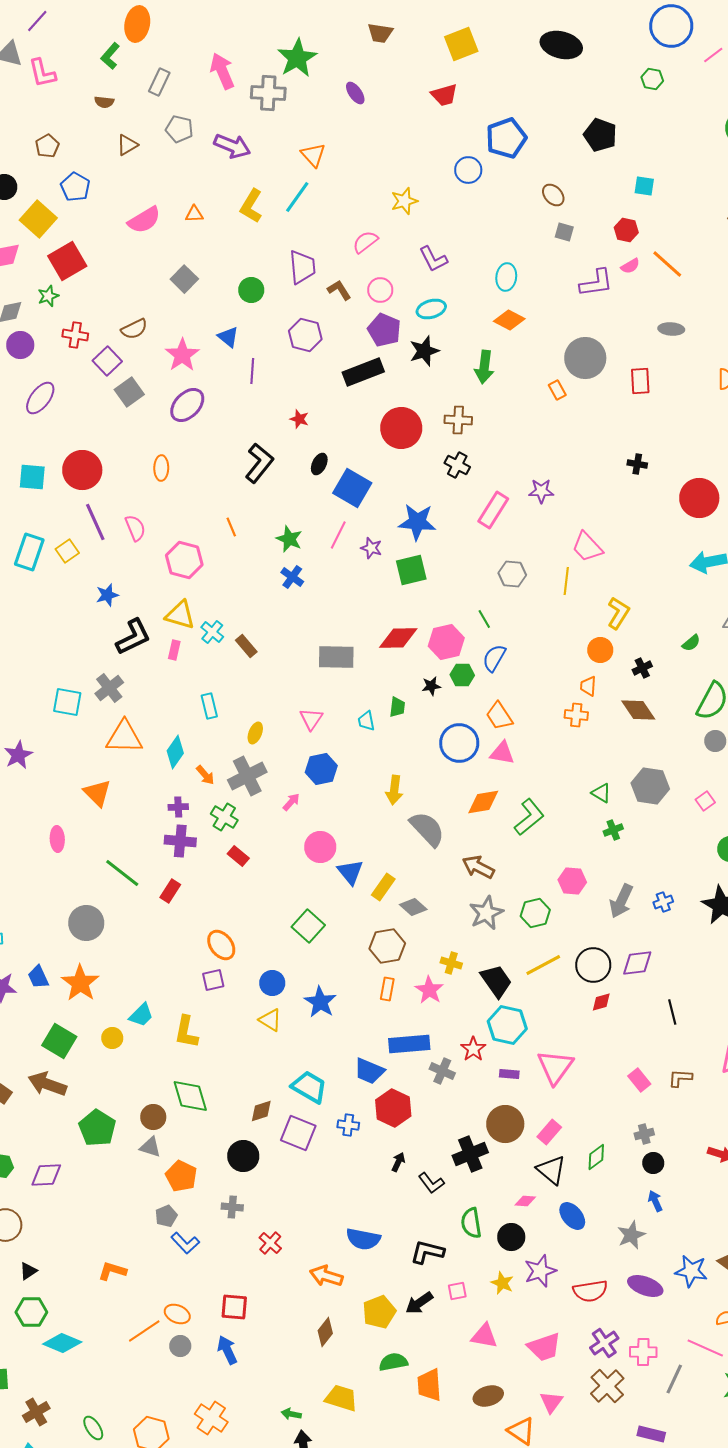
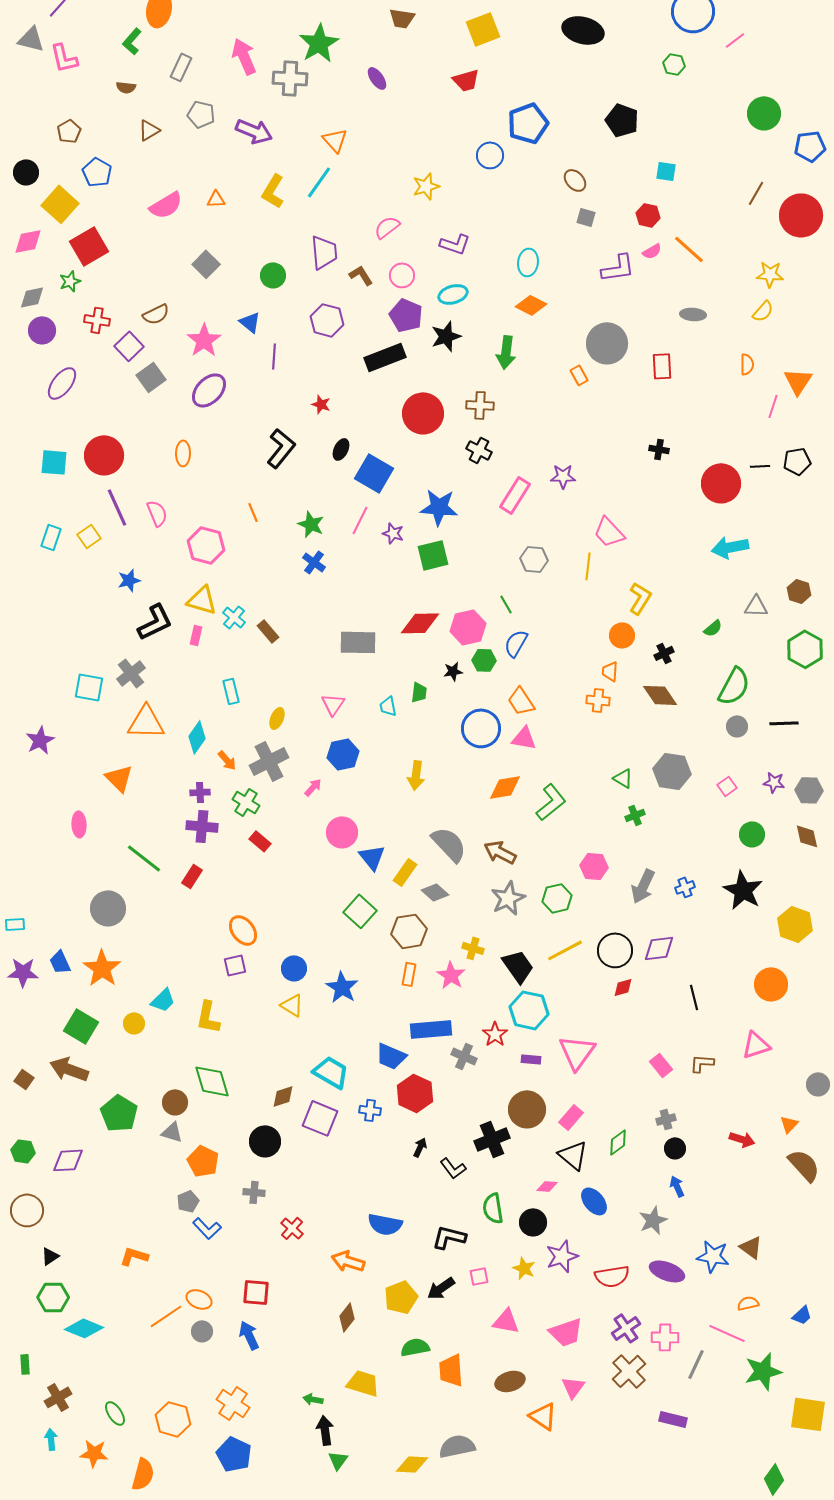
purple L-shape: (433, 259) -> (455, 244), turned -44
cyan rectangle: (29, 552) -> (51, 537), size x0.7
gray semicircle: (427, 829) -> (449, 844), moved
green square: (308, 926) -> (360, 911), moved

